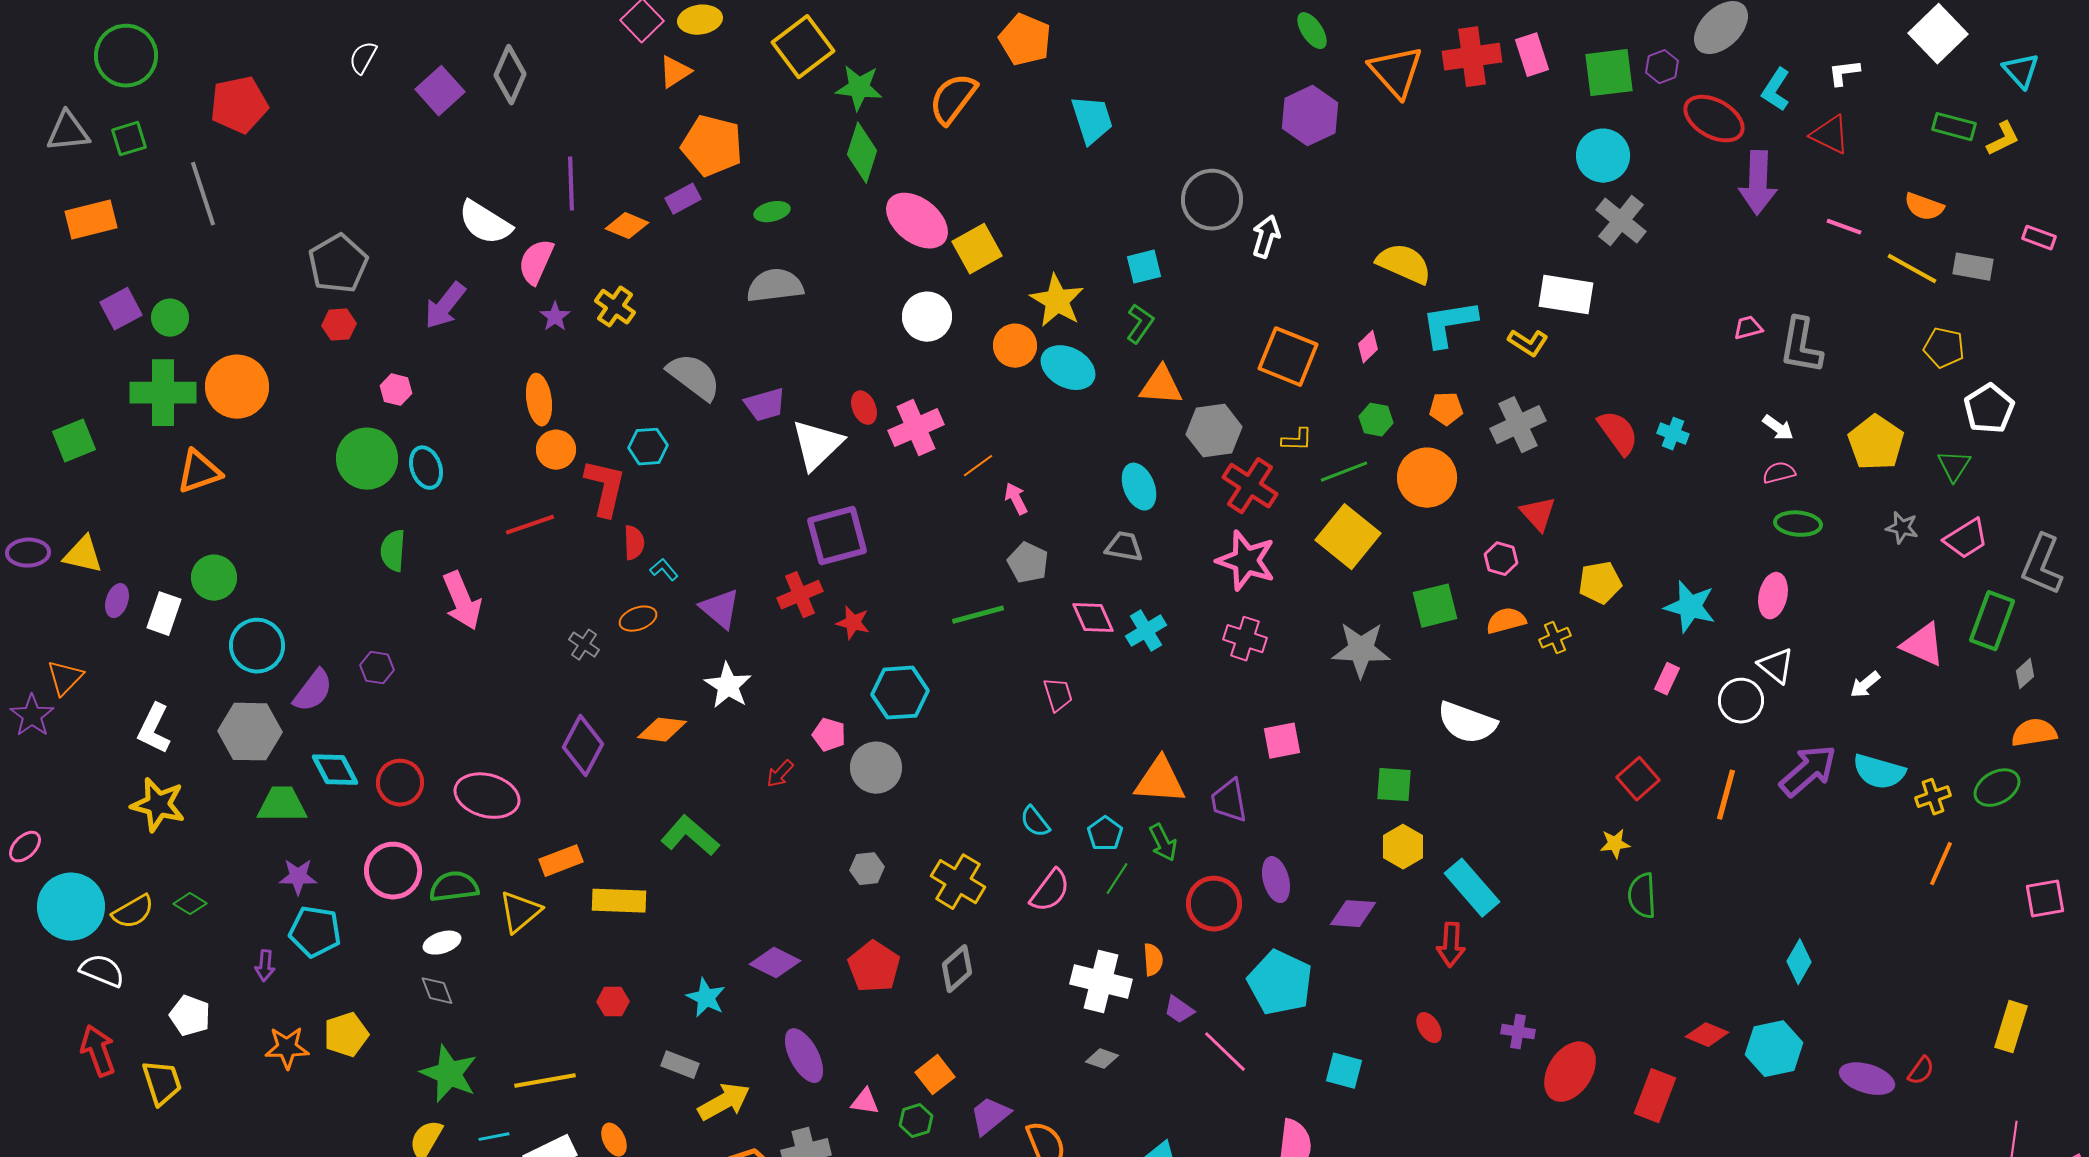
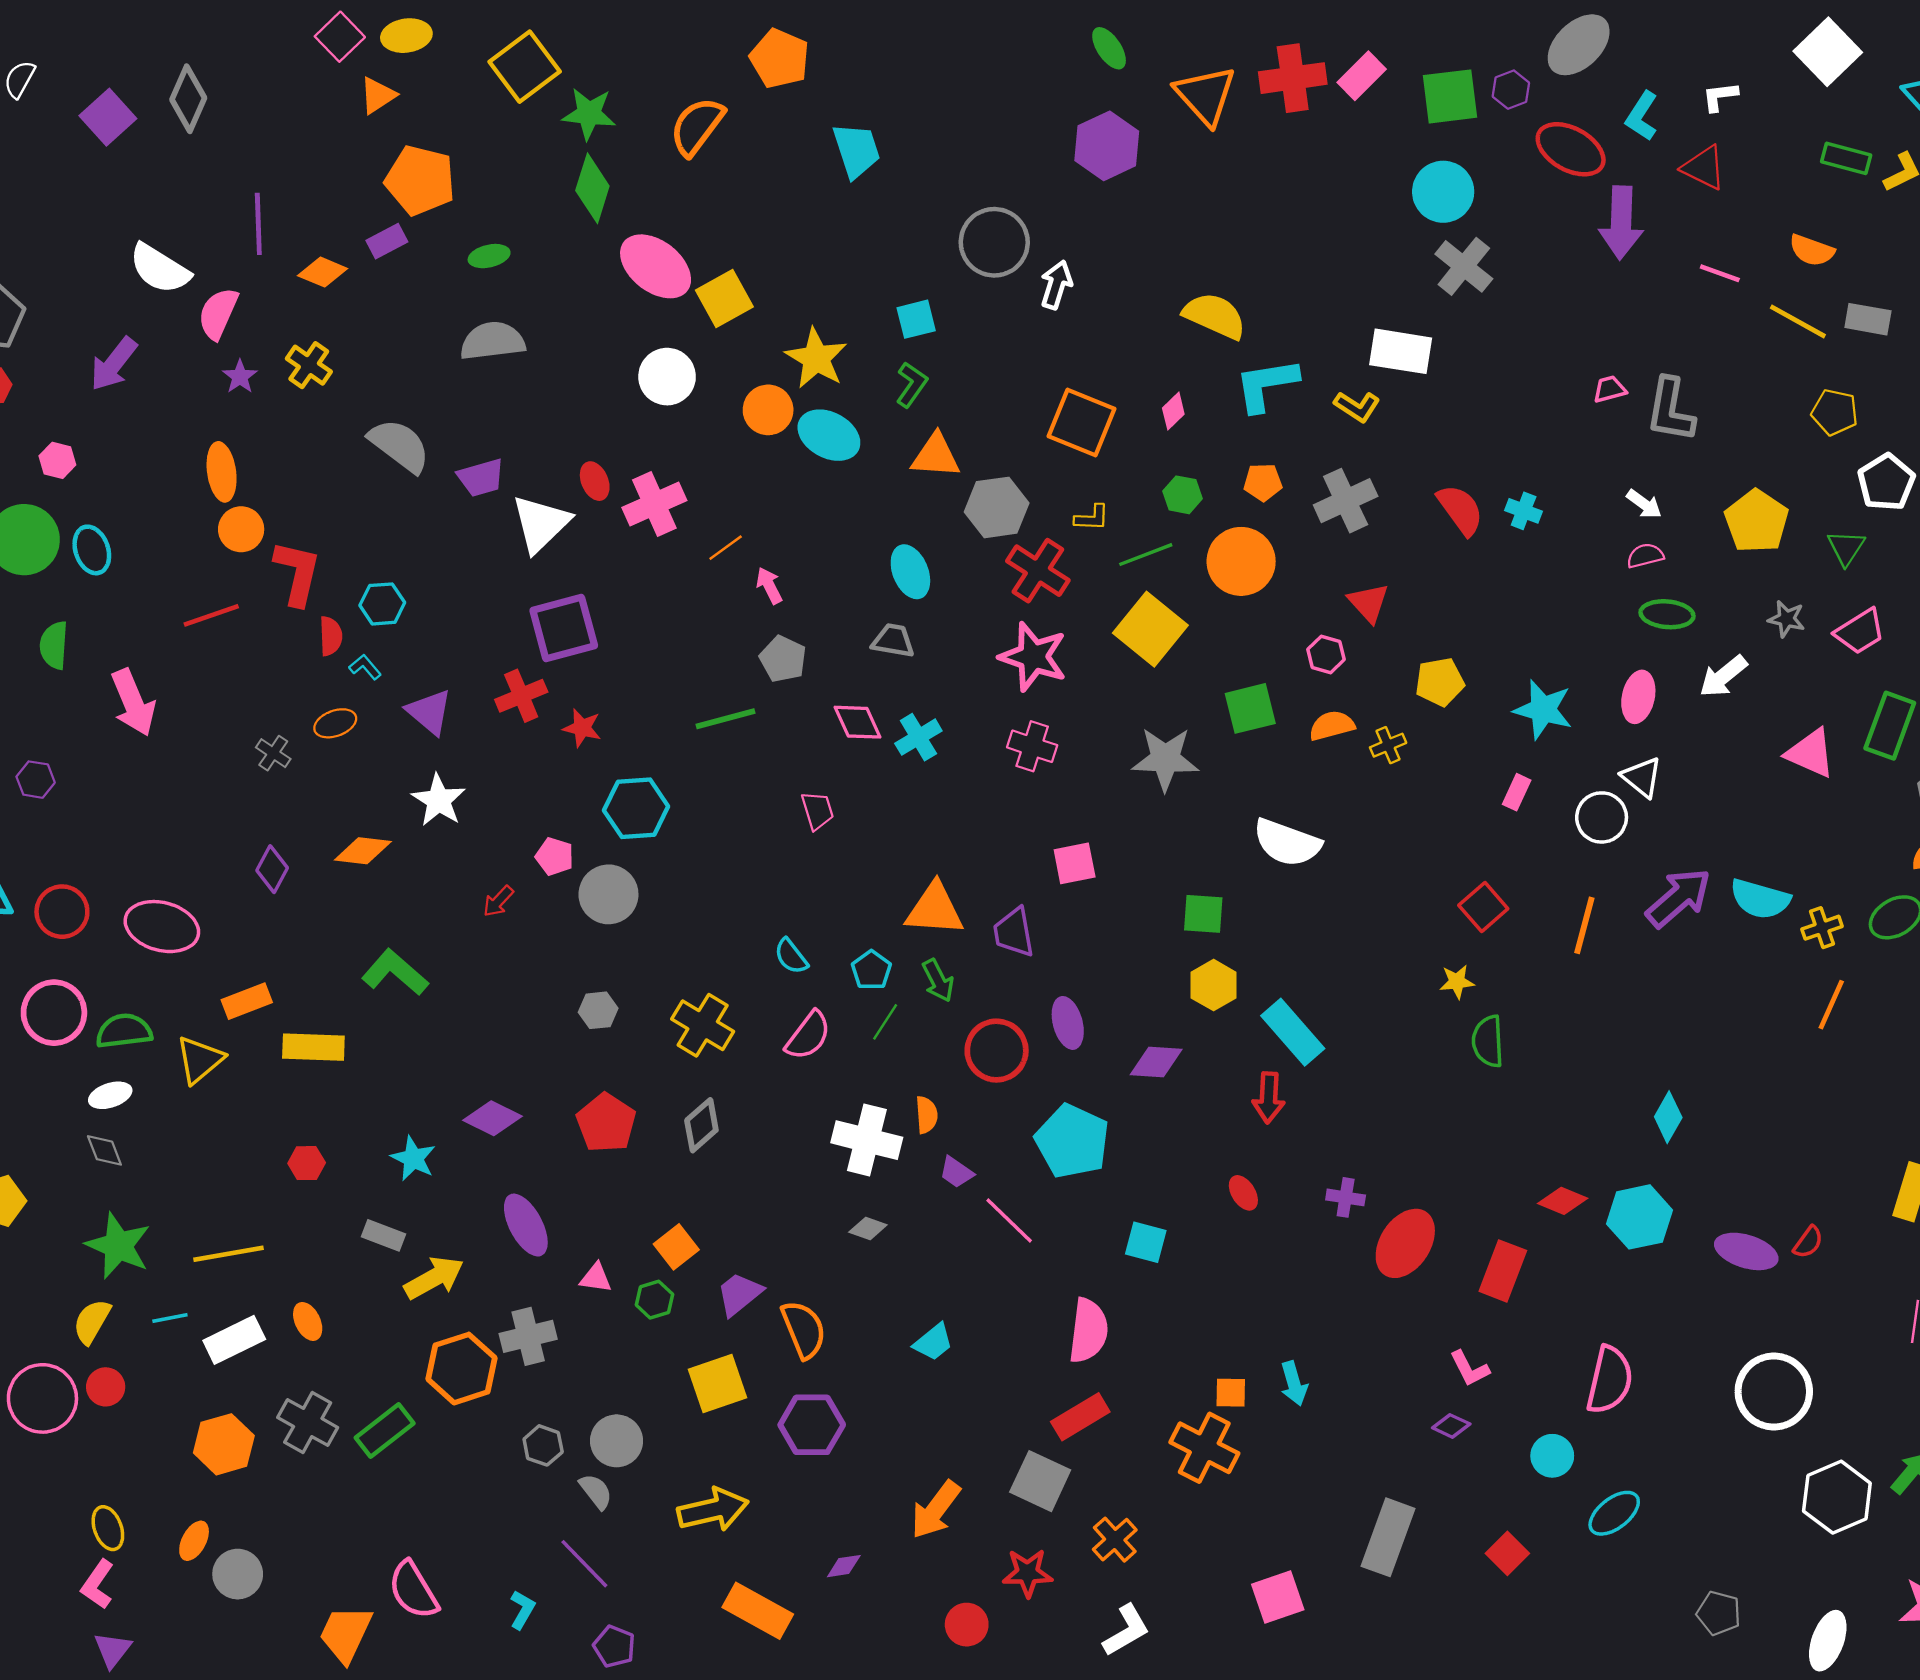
pink rectangle: (1532, 55) -> (1362, 76), turned 63
cyan hexagon: (648, 447) -> (382, 604), moved
white arrow: (1865, 685) -> (1723, 676), moved, size x1.4
purple diamond: (583, 746) -> (272, 869), size x0.7

